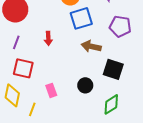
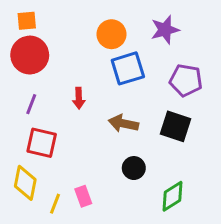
brown arrow: (91, 46) -> (123, 123), moved
black square: (113, 69) -> (175, 126), moved
pink rectangle: (51, 90) -> (83, 196), moved

